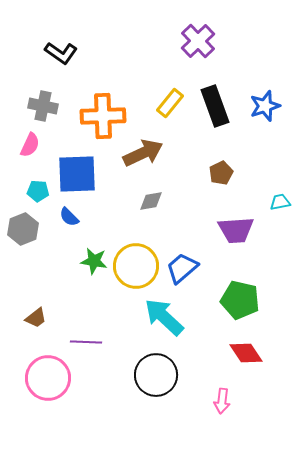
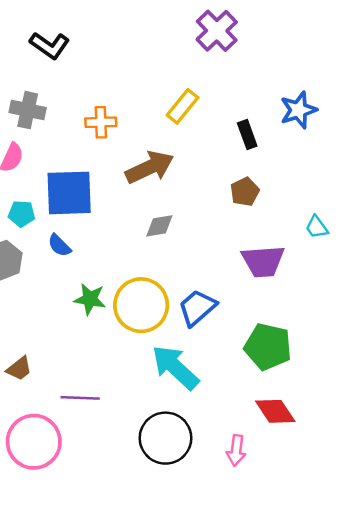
black rectangle: (215, 106) -> (247, 134), moved, size x0.6
orange cross: (103, 116) -> (101, 122), size x0.6
cyan trapezoid: (280, 202) -> (317, 227), turned -115
pink arrow: (222, 401) -> (236, 450), moved

